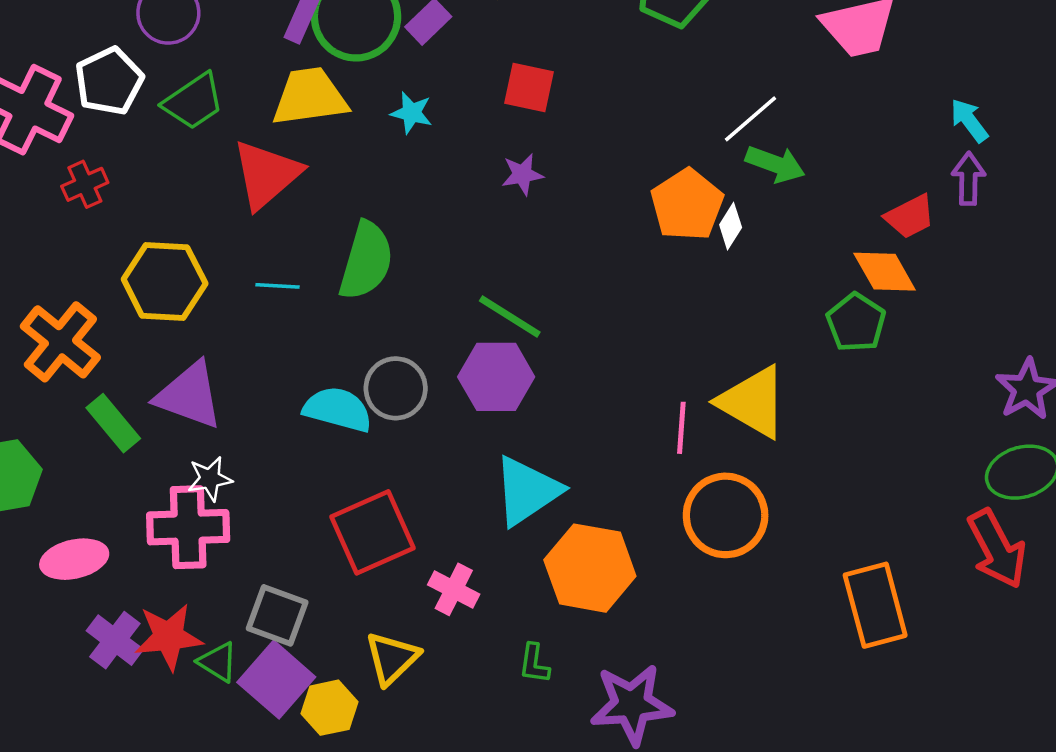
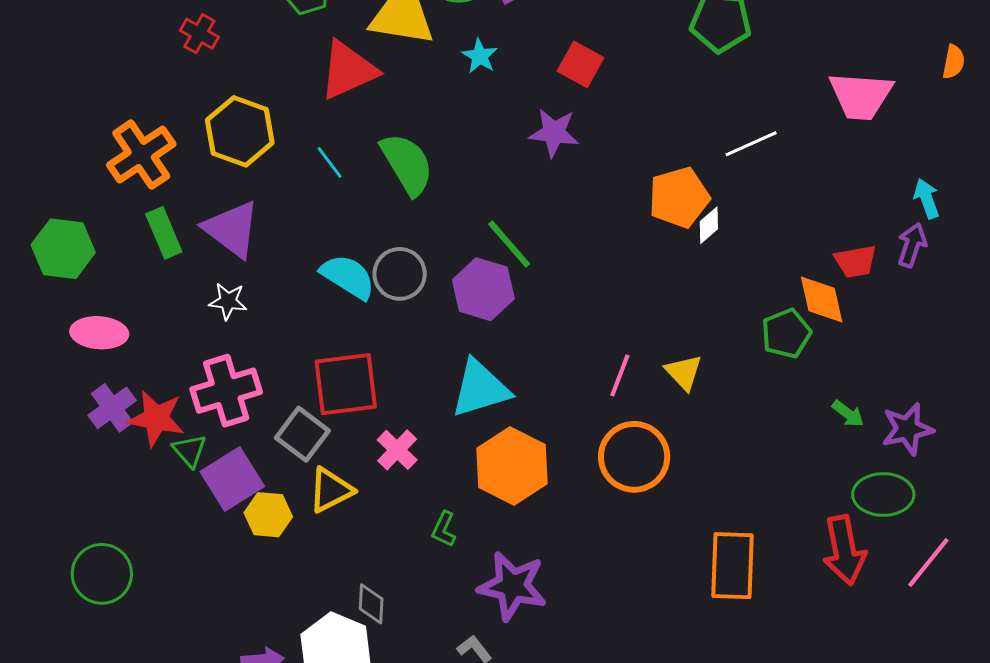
green arrow: (775, 164) -> (848, 414), moved, size x0.7
purple star: (522, 174) -> (554, 133), size x1.4
red cross: (85, 184) -> (199, 34), turned 36
green semicircle: (366, 261) -> (407, 164), turned -64
cyan line: (278, 286) -> (330, 163), turned 33
yellow triangle: (753, 402) -> (684, 372), size x0.6
pink cross: (188, 527) -> (226, 391), moved, turned -32
gray square: (277, 615) -> (302, 434), moved

